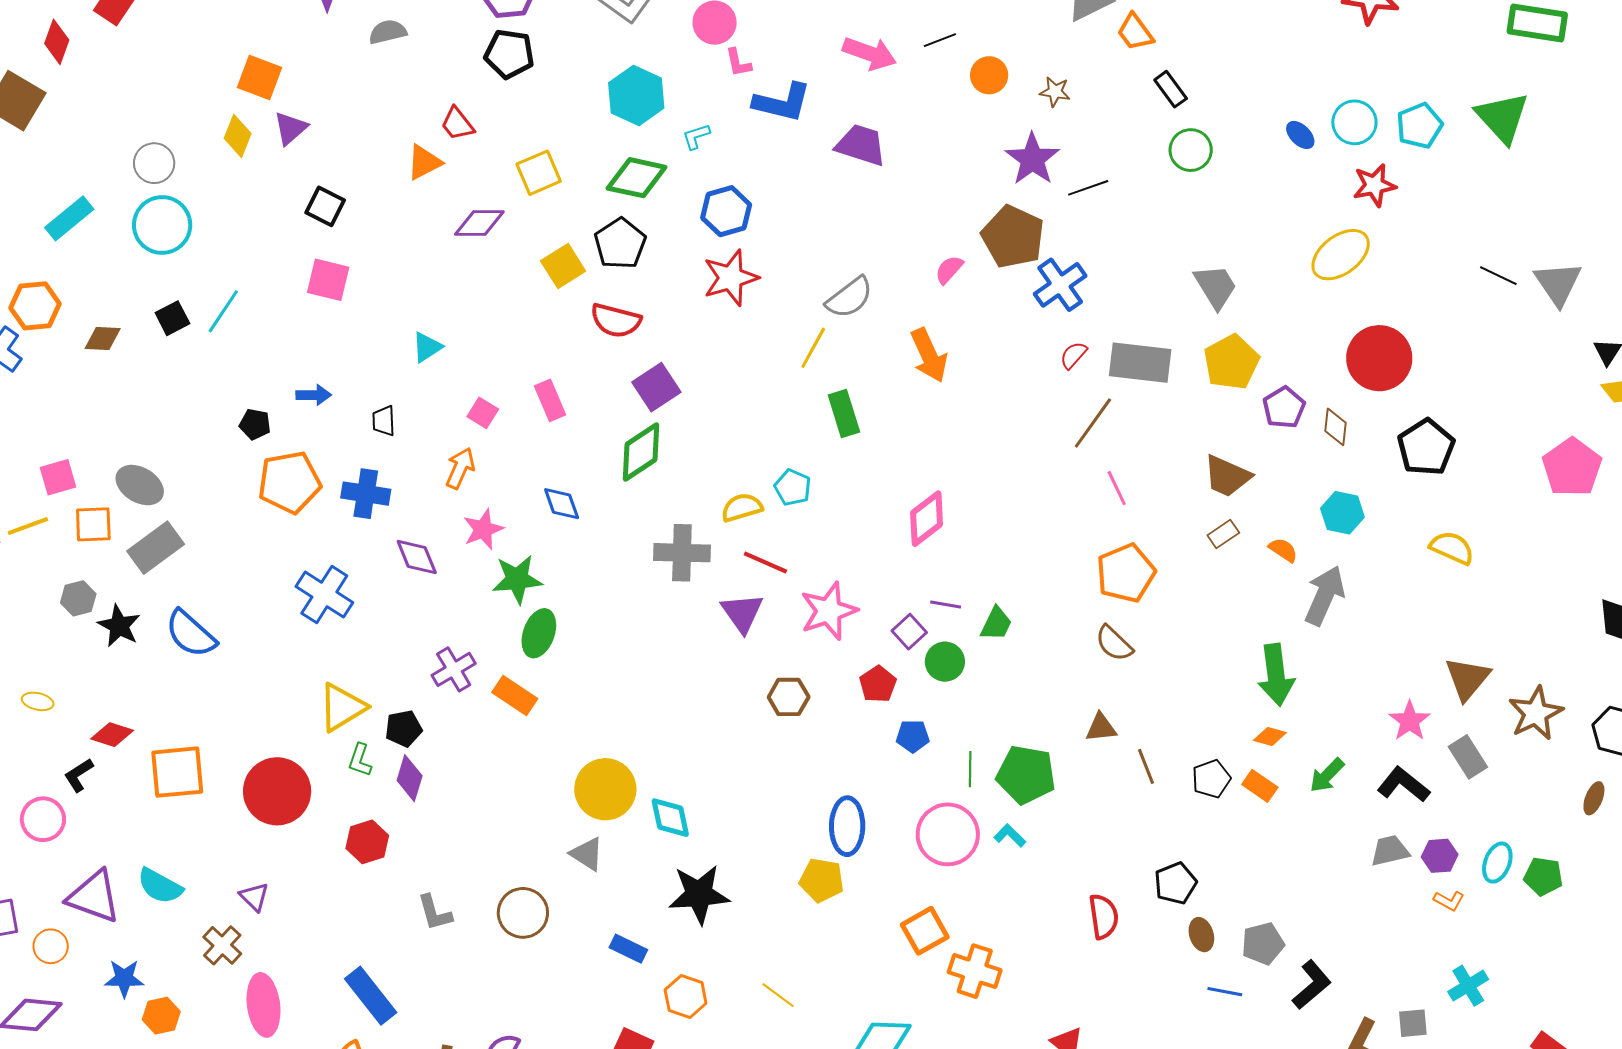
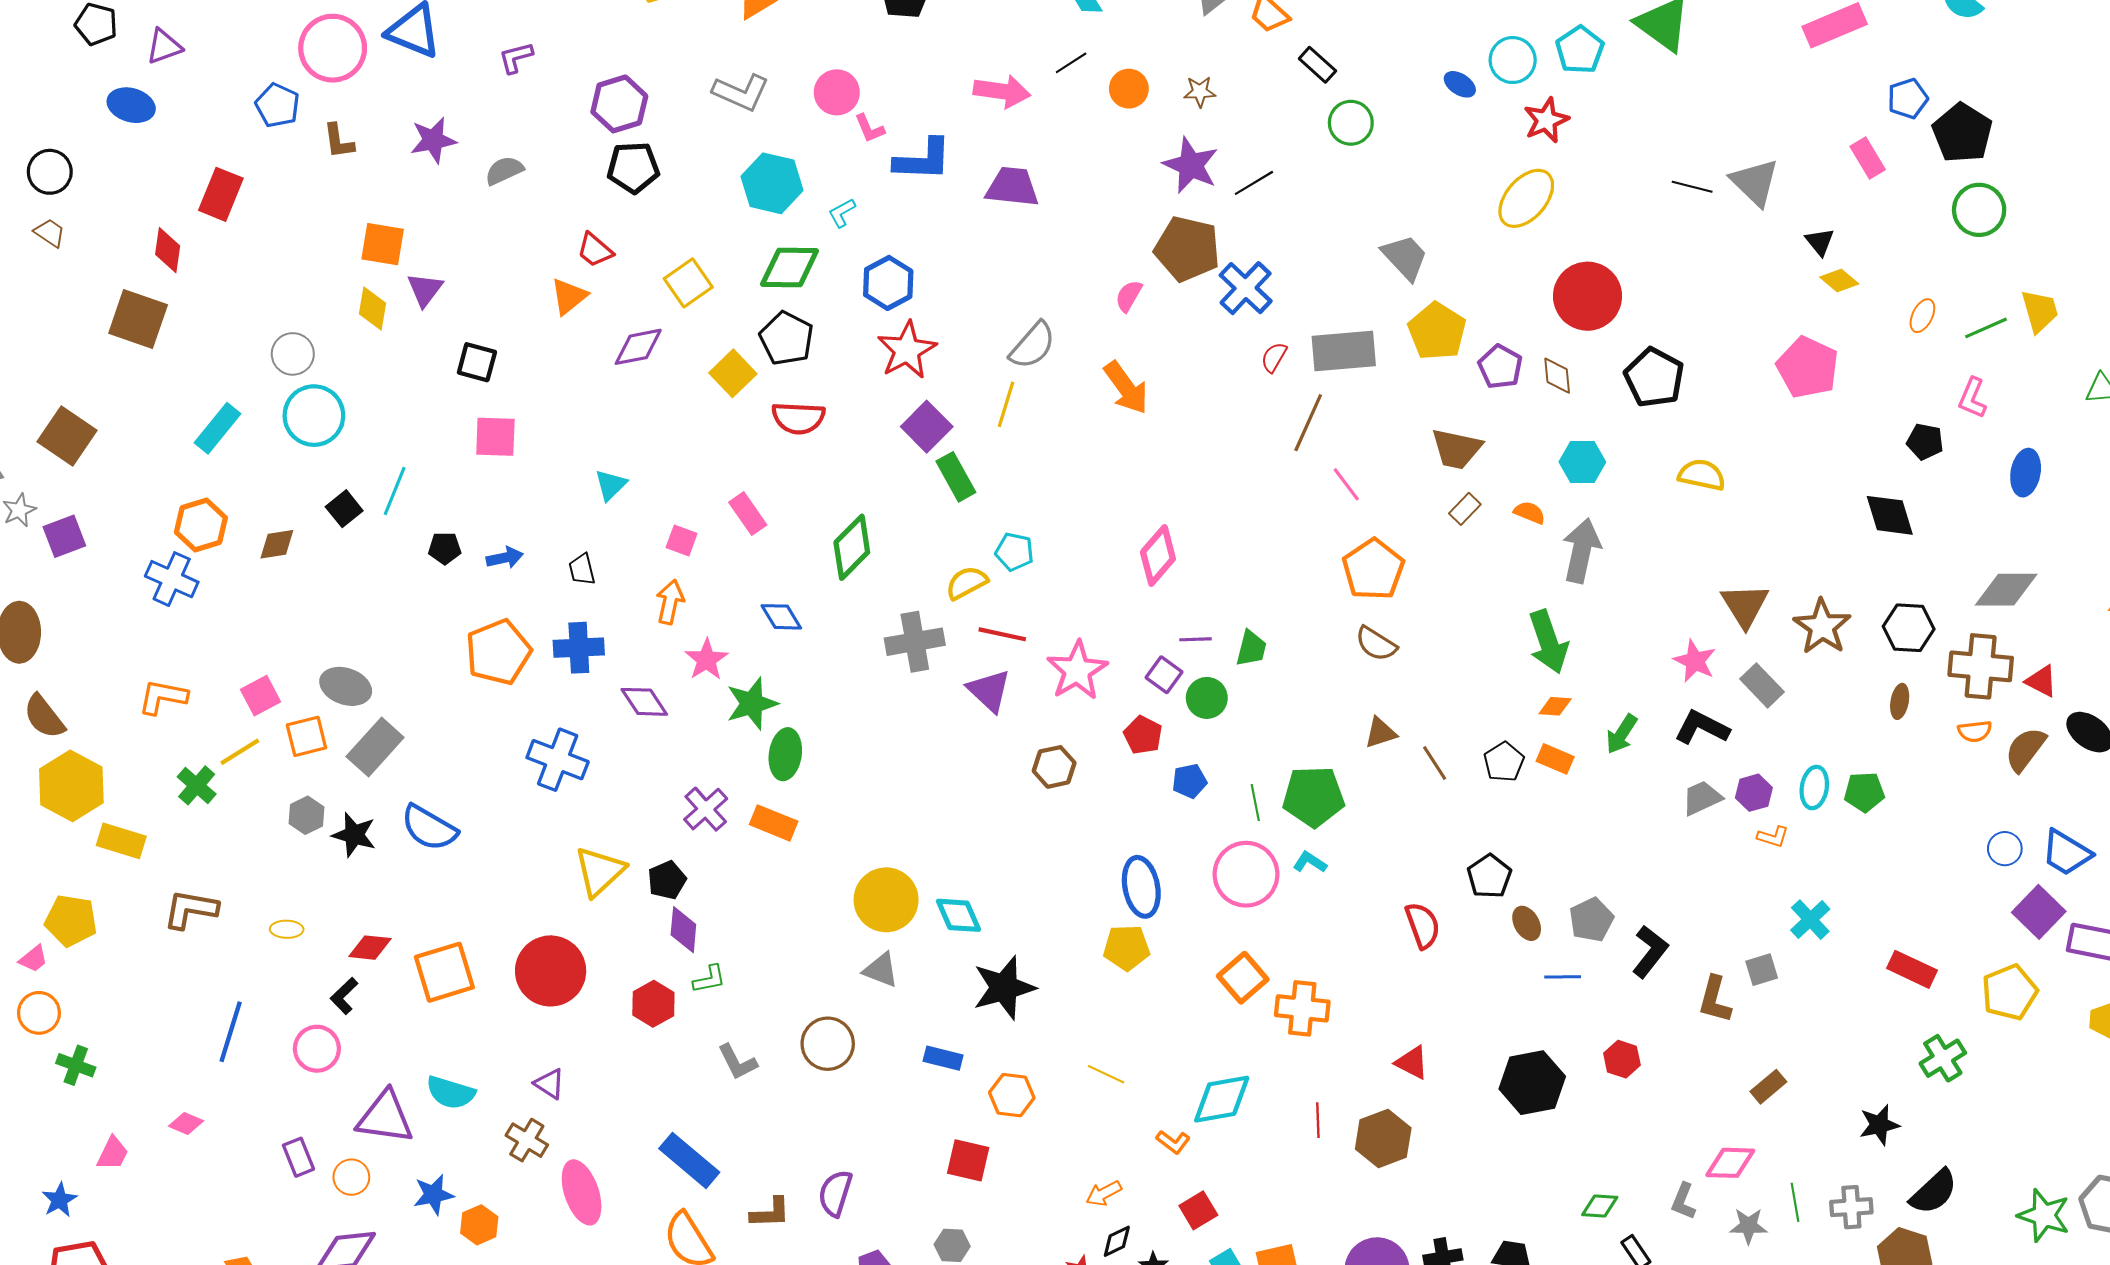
purple square: (656, 387) -> (927, 427), moved
green rectangle: (844, 414) -> (956, 477), moved
black pentagon: (255, 424) -> (445, 548), moved
green L-shape: (360, 760) -> (709, 979), moved, turned -108

